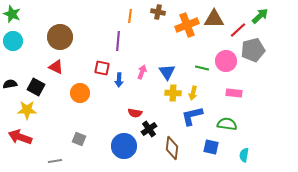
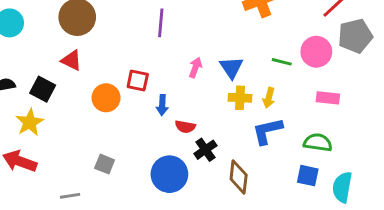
red square: (102, 68) -> (138, 81), moved
blue arrow: (119, 80) -> (162, 105), moved
yellow star: (27, 110) -> (30, 122), turned -30
blue square: (211, 147) -> (308, 176), moved
cyan semicircle: (244, 155) -> (342, 187), size x1.5

